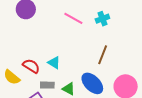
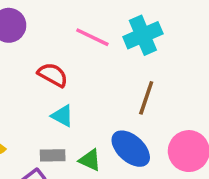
cyan cross: (102, 19) -> (143, 35), size x1.5
red semicircle: (31, 66) -> (53, 75), moved

